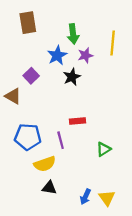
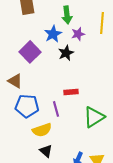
purple square: (31, 76) -> (30, 52), size x1.5
brown triangle: (13, 96) -> (15, 81), moved
green triangle: (104, 149) -> (94, 117), size x1.6
black triangle: (49, 188) -> (46, 151), turned 32

